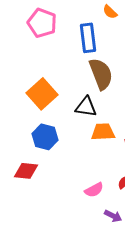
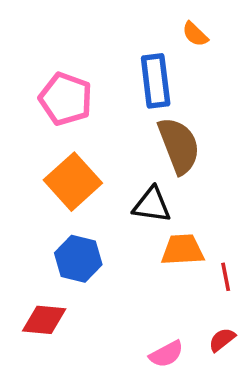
pink pentagon: (42, 23) -> (66, 99), moved

